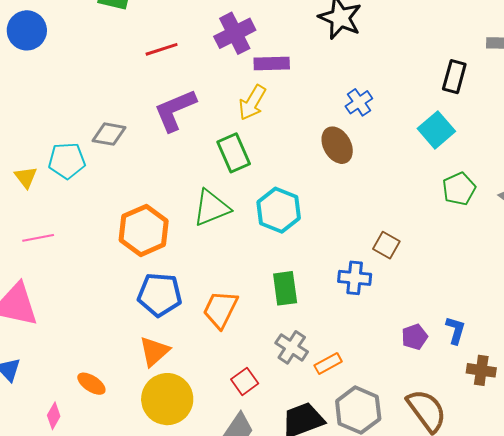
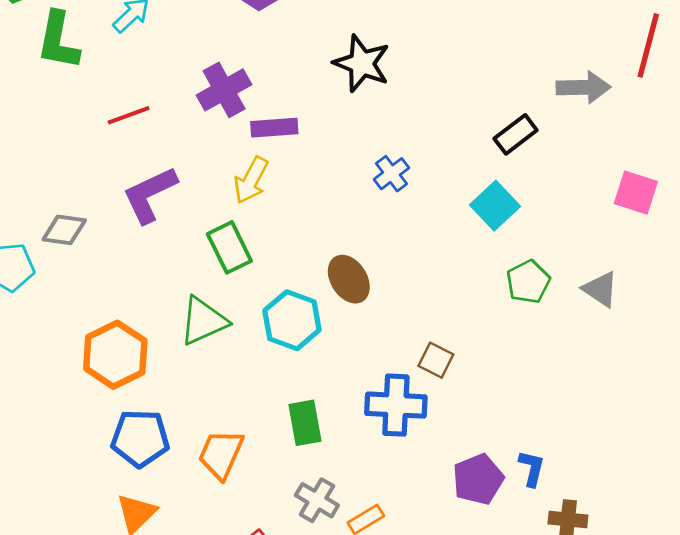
black rectangle: (454, 77) -> (516, 134), turned 40
brown ellipse: (337, 145) -> (349, 279), moved
blue cross: (355, 278) -> (396, 405), size x1.4
purple pentagon: (415, 337) -> (478, 479), size x1.5

